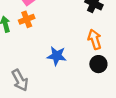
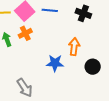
orange arrow: (95, 39) -> (74, 47), moved, turned 30

